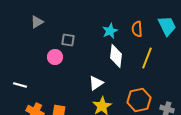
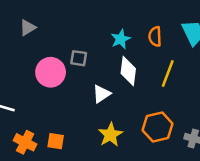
gray square: (68, 40) -> (79, 58), moved
pink circle: (55, 57) -> (51, 72), size x1.5
white triangle: (96, 83) -> (102, 94), moved

